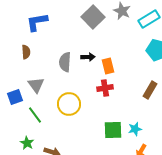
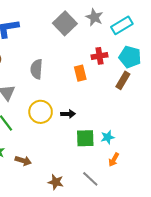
black arrow: (88, 57) -> (68, 114), moved
red cross: (105, 88) -> (99, 56), moved
brown rectangle: (150, 90) -> (123, 80), moved

